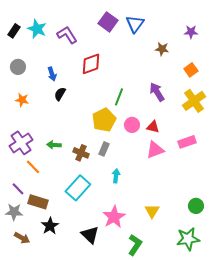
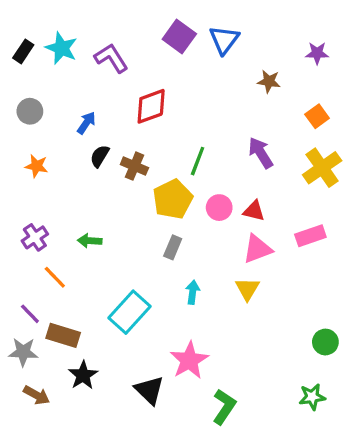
blue arrow: (52, 74) -> (86, 123), turned -128
purple cross: (21, 143) -> (35, 237), size x0.7
brown cross: (81, 153) -> (134, 166), moved
yellow triangle: (152, 211) -> (247, 289), moved
green star: (188, 239) -> (312, 397), size x0.7

